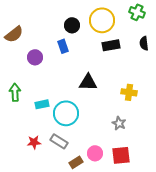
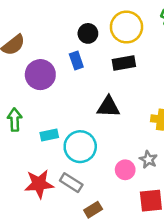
black rectangle: (111, 45) -> (124, 63), moved
purple circle: (35, 57) -> (40, 75), size x1.5
red star: (34, 142) -> (39, 184), size x1.6
pink circle: (95, 153) -> (125, 170), moved

